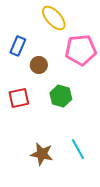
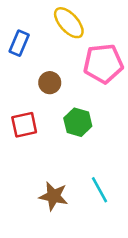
blue rectangle: (18, 46) -> (19, 43), moved

